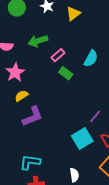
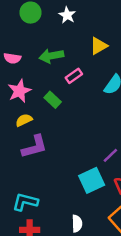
yellow triangle: (73, 14) -> (99, 46), moved
green rectangle: (66, 73) -> (53, 100), moved

